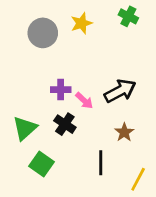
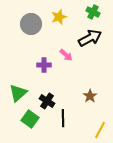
black arrow: (120, 91) -> (90, 38), moved
pink arrow: (84, 101) -> (66, 55), moved
black cross: (65, 124) -> (47, 101), moved
black line: (101, 163) -> (63, 118), moved

